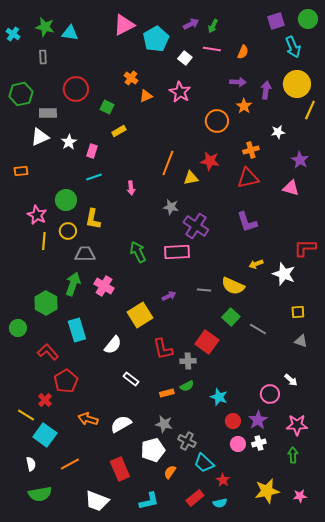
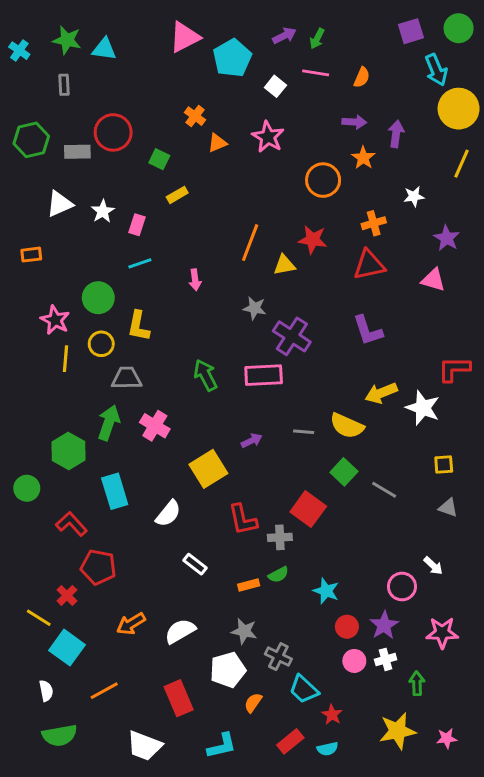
yellow circle: (297, 84) -> (459, 109), moved
gray rectangle: (48, 113) -> (77, 152), moved
yellow arrow: (256, 264) -> (381, 393), size x1.5
red pentagon: (66, 381) -> (98, 567), turned -30
orange arrow: (88, 419) -> (131, 624), turned -48
green arrow: (293, 455) -> (417, 683), moved

